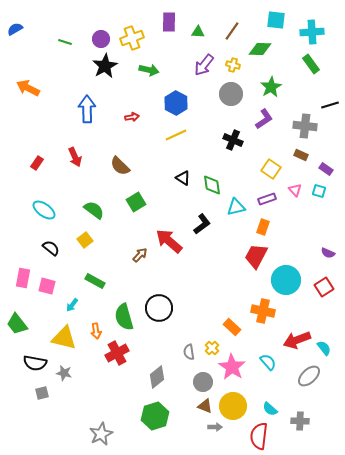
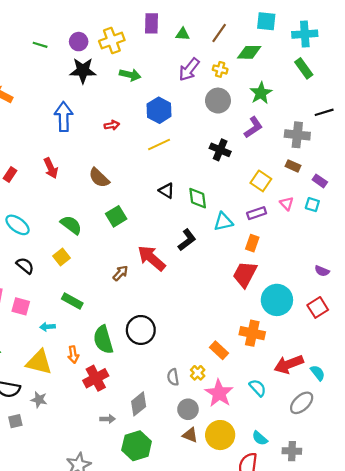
black star: (105, 66) -> (83, 71), turned 30
cyan arrow: (72, 305) -> (48, 327), turned 48
gray arrow: (215, 427) -> (108, 419), moved

